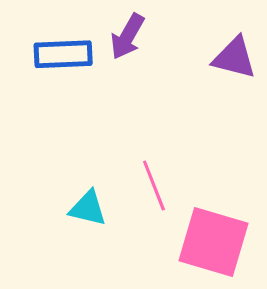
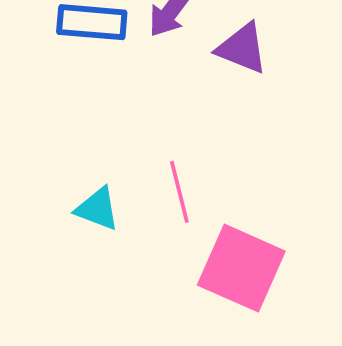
purple triangle: (234, 58) -> (242, 48), moved

